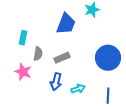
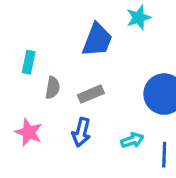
pink star: (23, 72) -> (29, 132), moved
cyan arrow: (78, 89) -> (132, 140), moved

